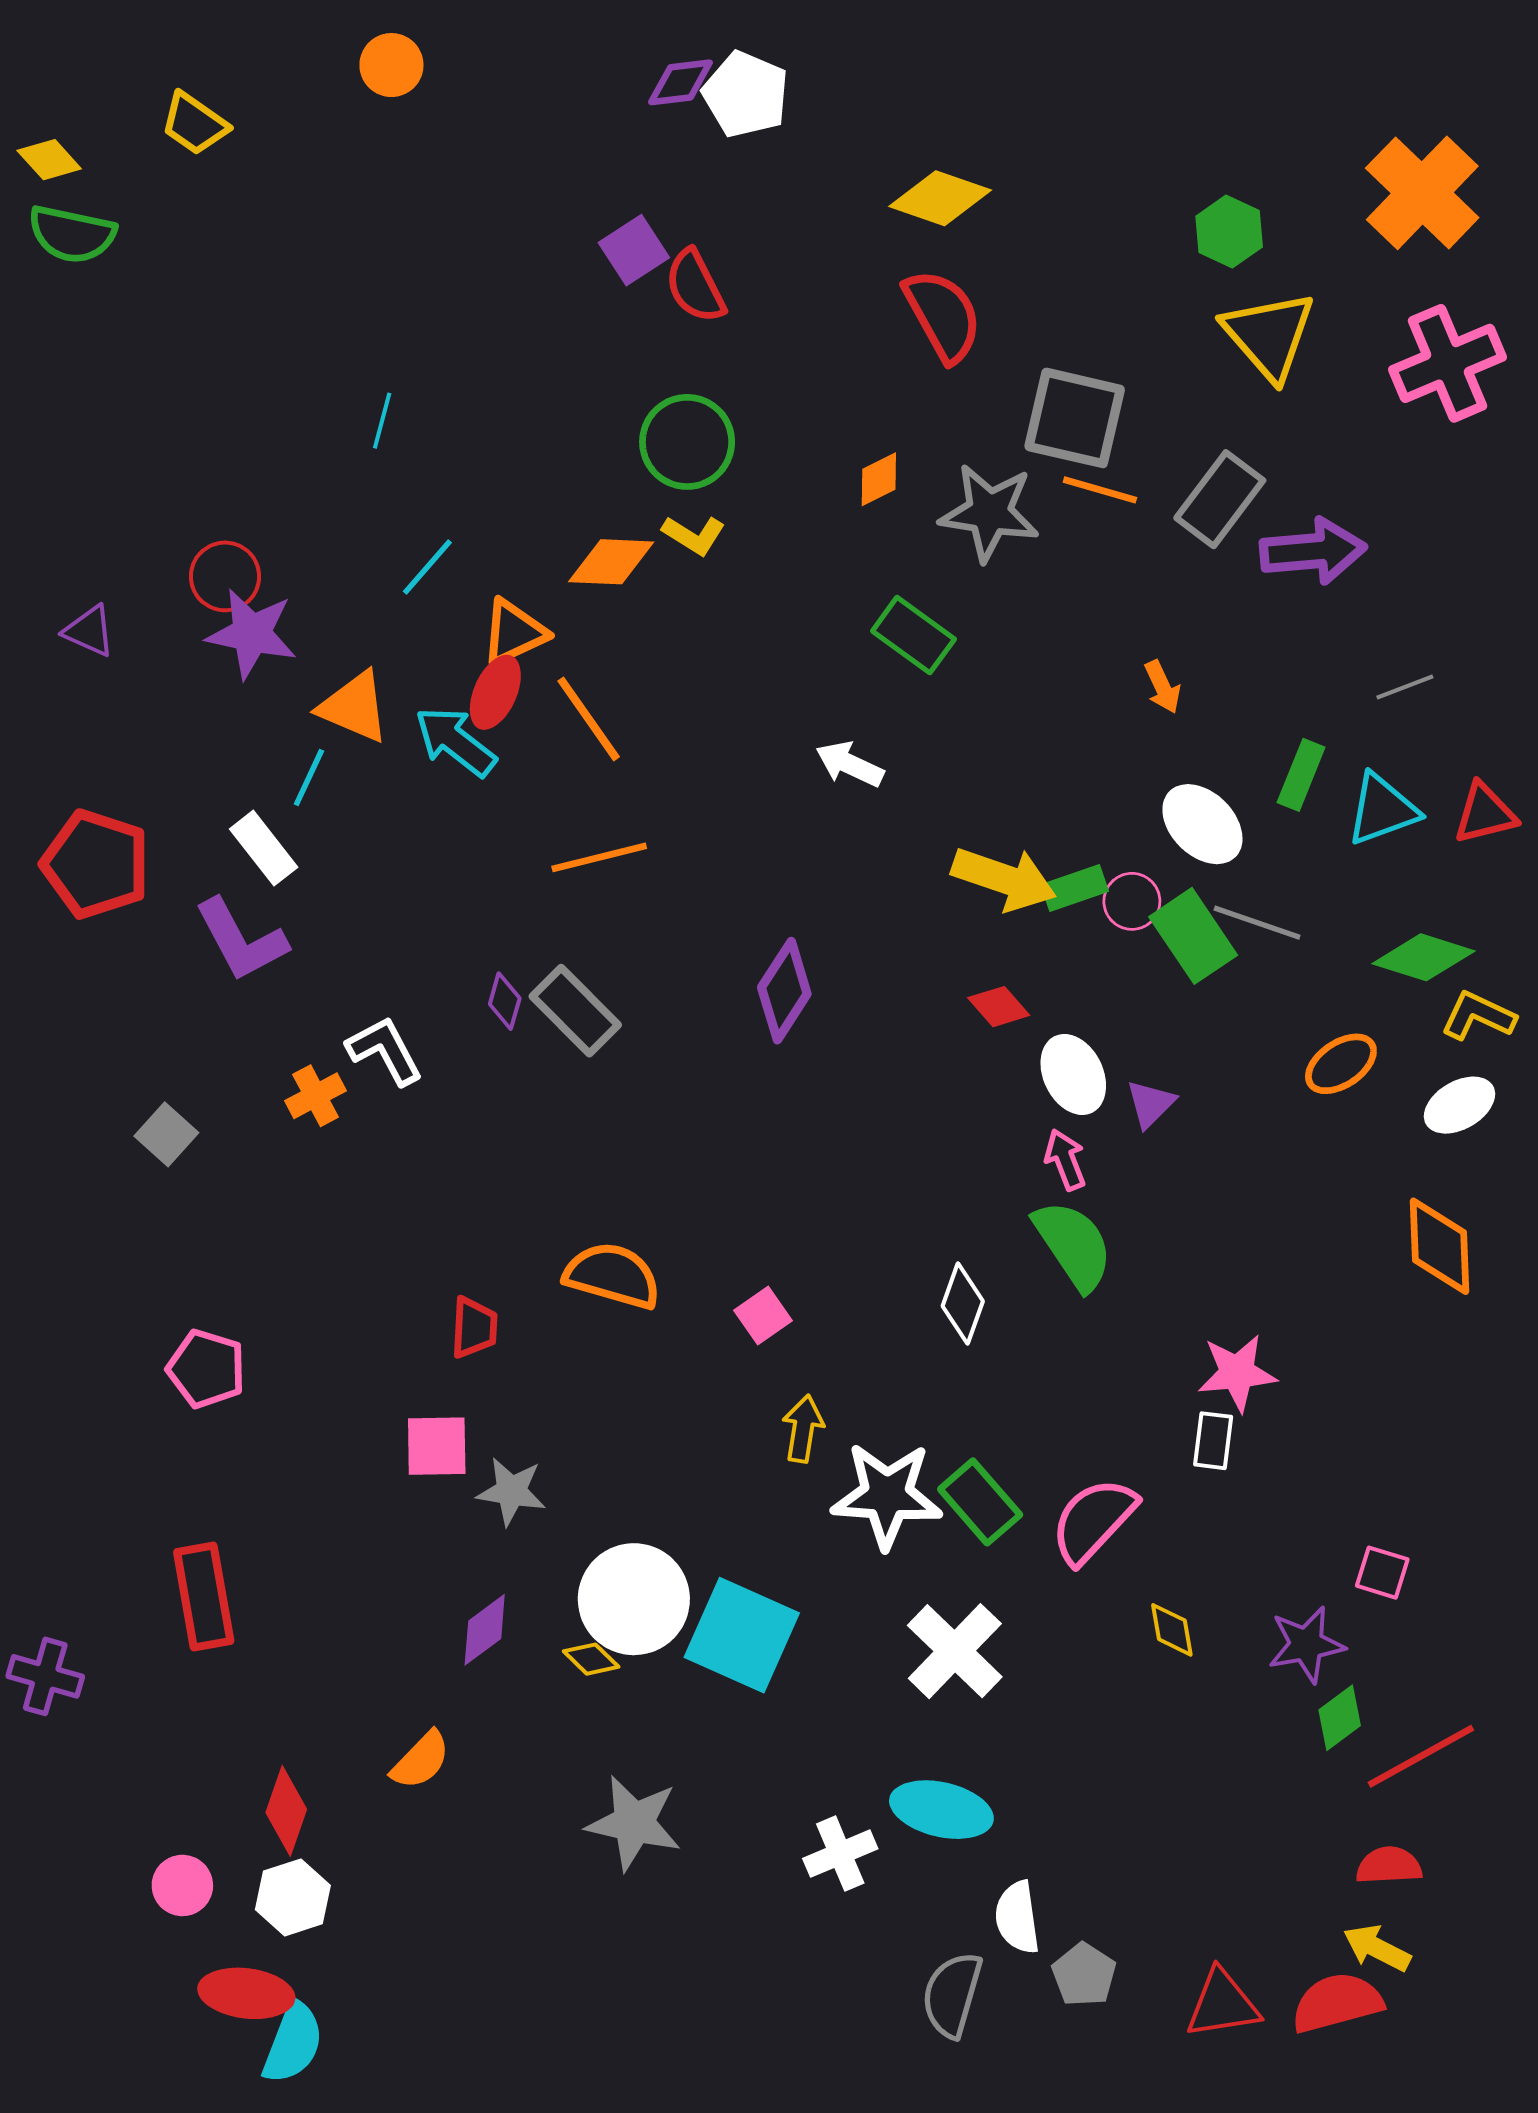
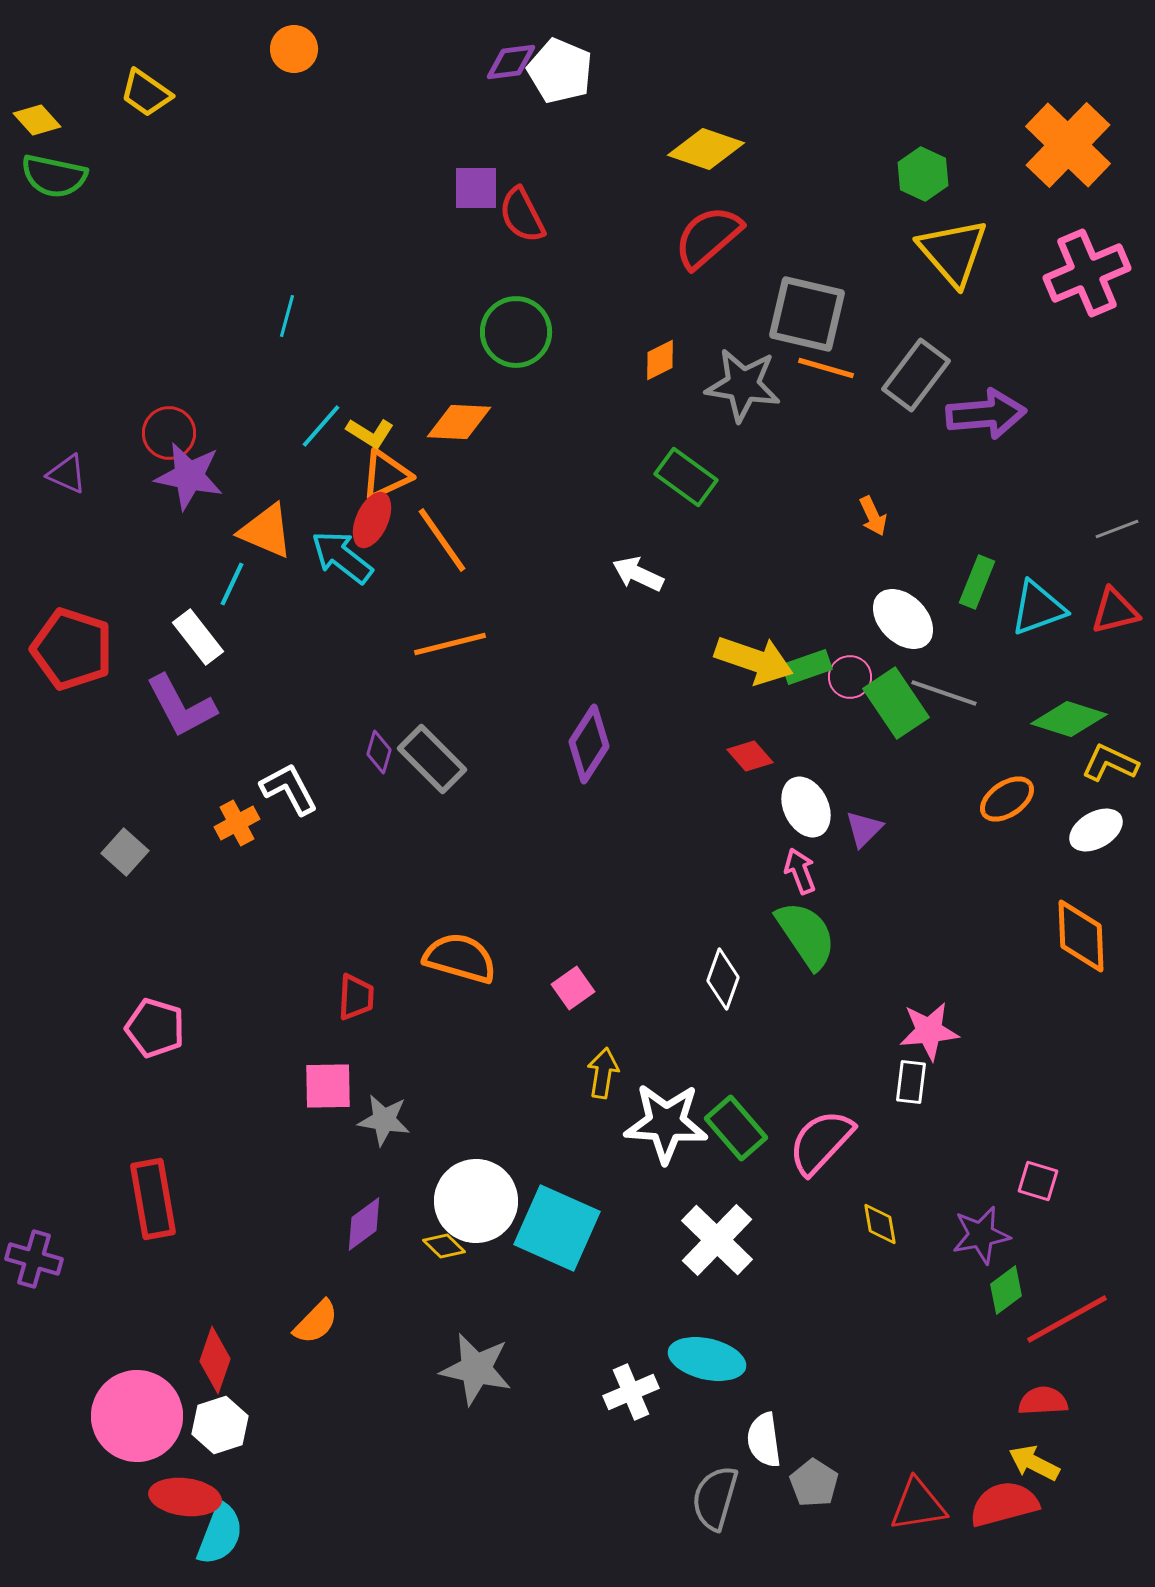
purple square: (634, 250) -> (476, 188), turned 33
red semicircle: (943, 315) -> (708, 237), turned -102
yellow L-shape: (694, 535) -> (370, 433), moved
gray line: (1405, 687) -> (1117, 529), moved
pink circle: (182, 1885) -> (137, 1416), size x2.0

